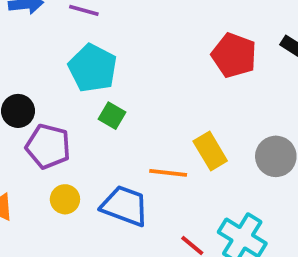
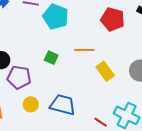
cyan pentagon: (93, 68) -> (56, 17), moved
orange line: (168, 173) -> (84, 50), moved

